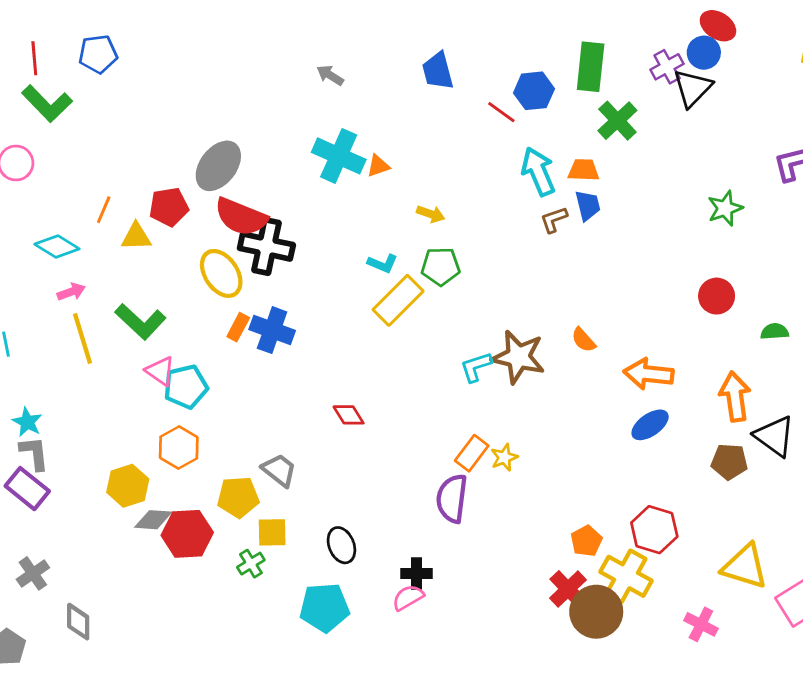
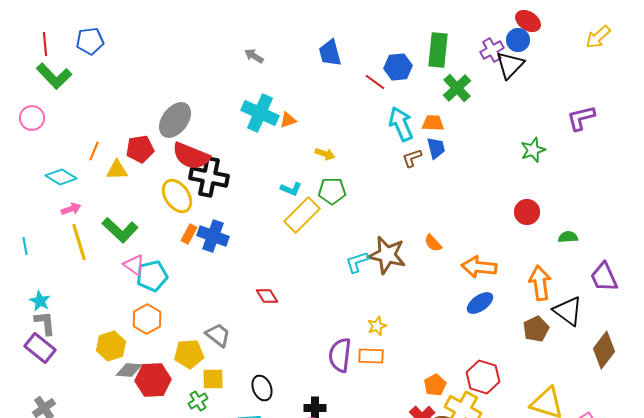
orange rectangle: (472, 453) -> (371, 356), moved, turned 55
brown pentagon: (729, 462) -> (536, 329), turned -30

